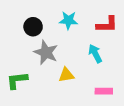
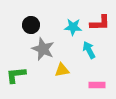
cyan star: (68, 20) -> (73, 27), moved

